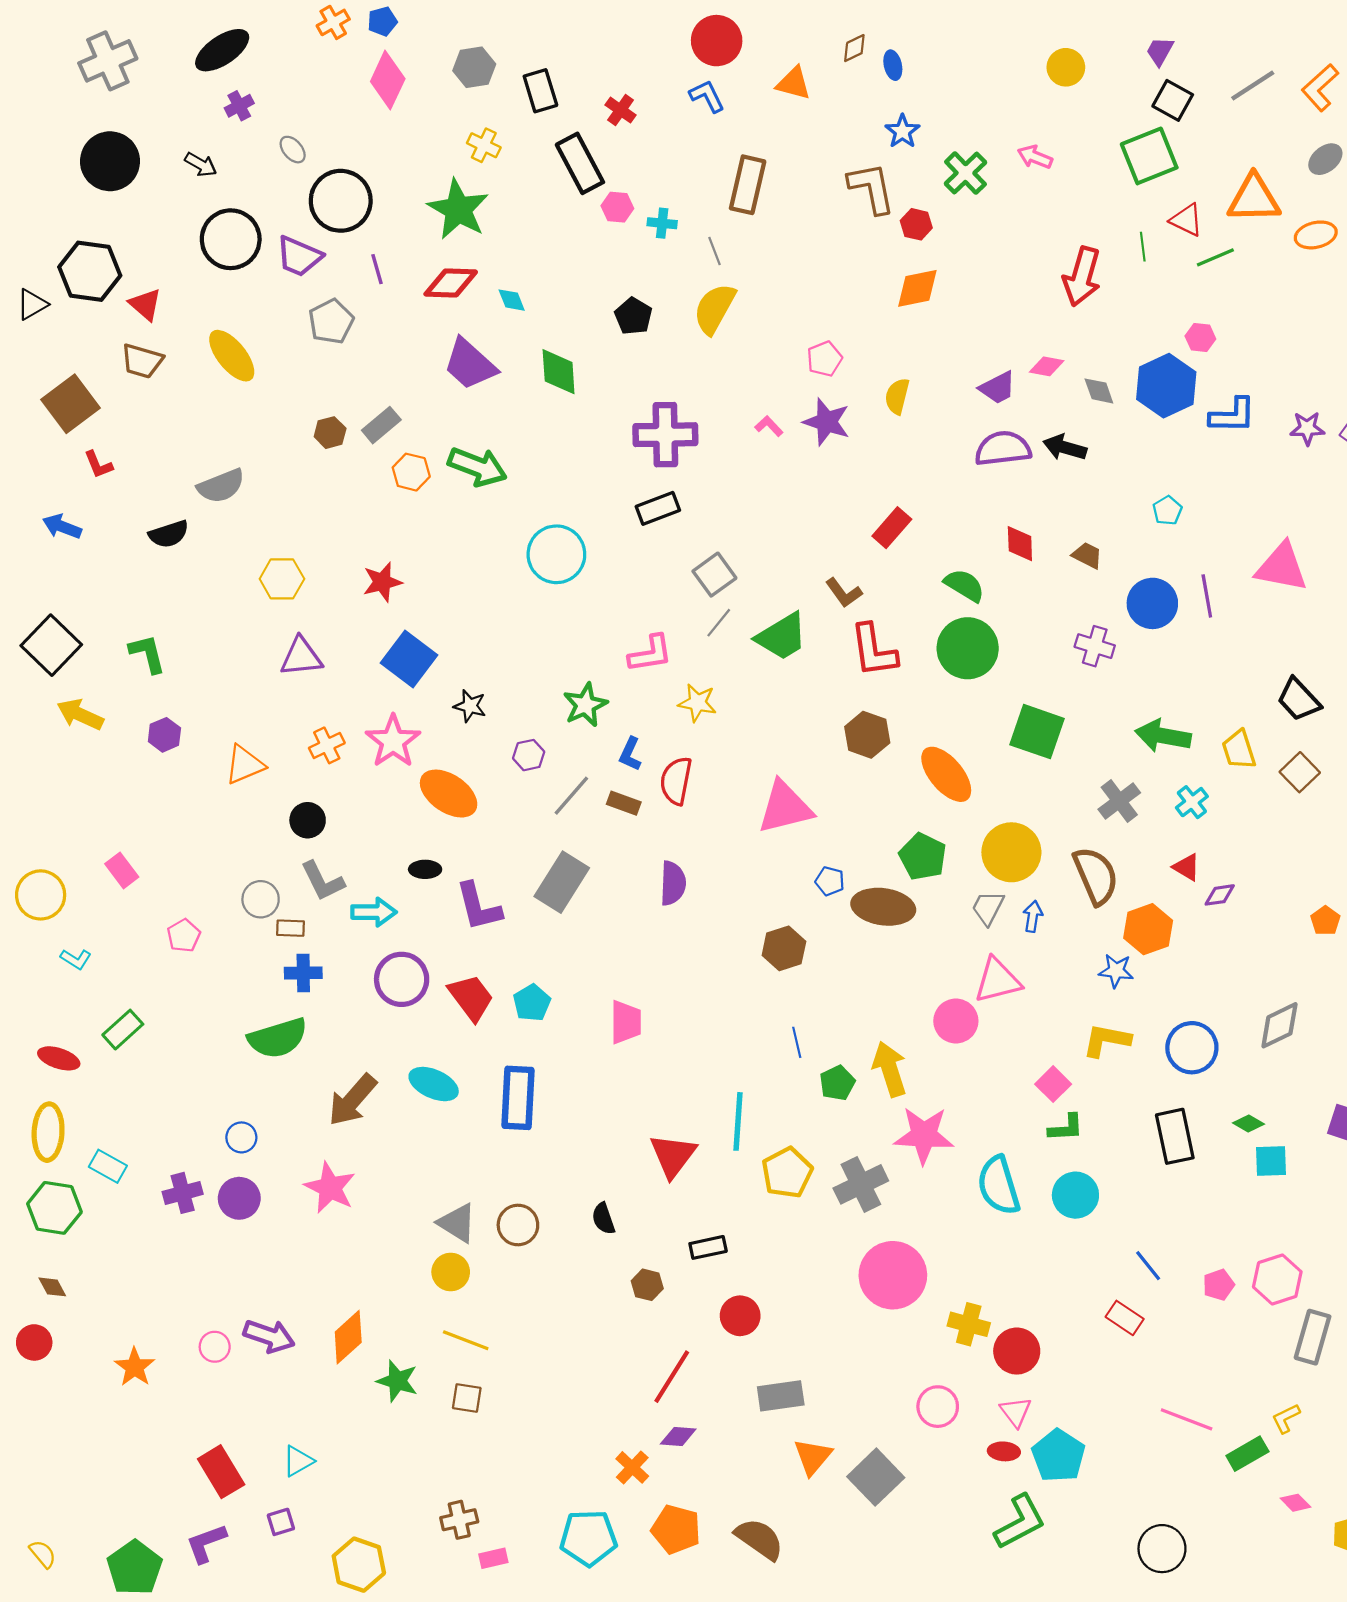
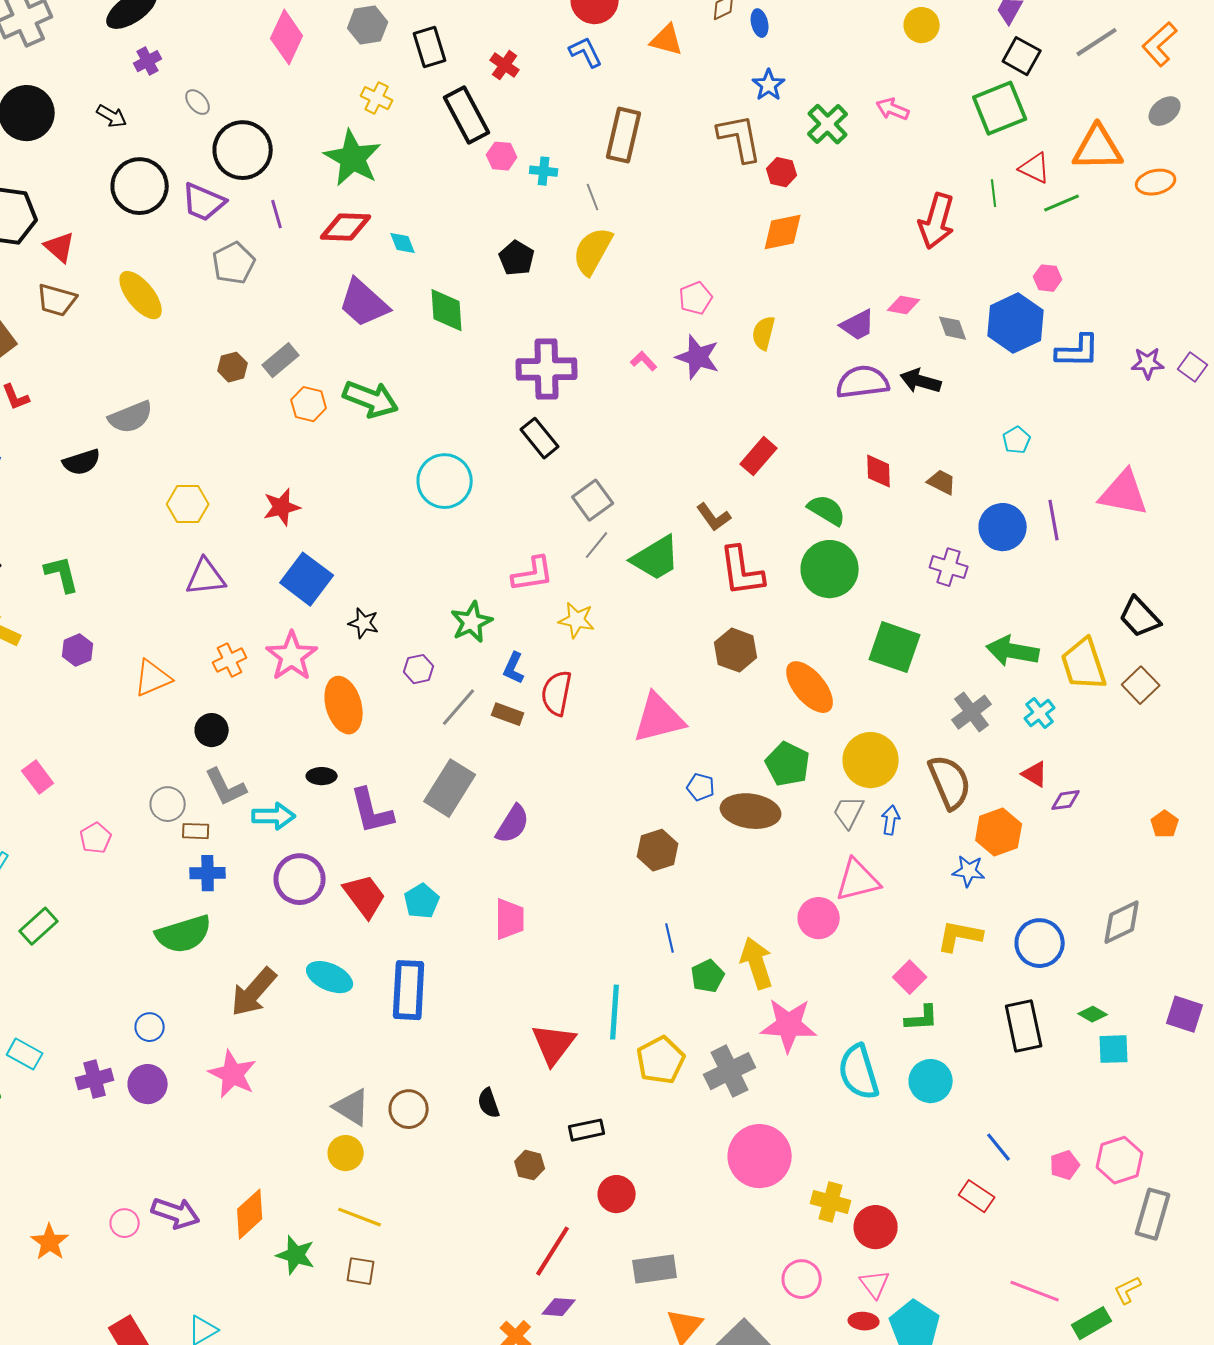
black rectangle: (658, 508) -> (540, 438), turned 72
yellow trapezoid: (1239, 750) -> (1084, 664), size x1.4
orange ellipse: (449, 794) -> (344, 705), turned 40
purple semicircle: (673, 883) -> (513, 824), moved, turned 30

